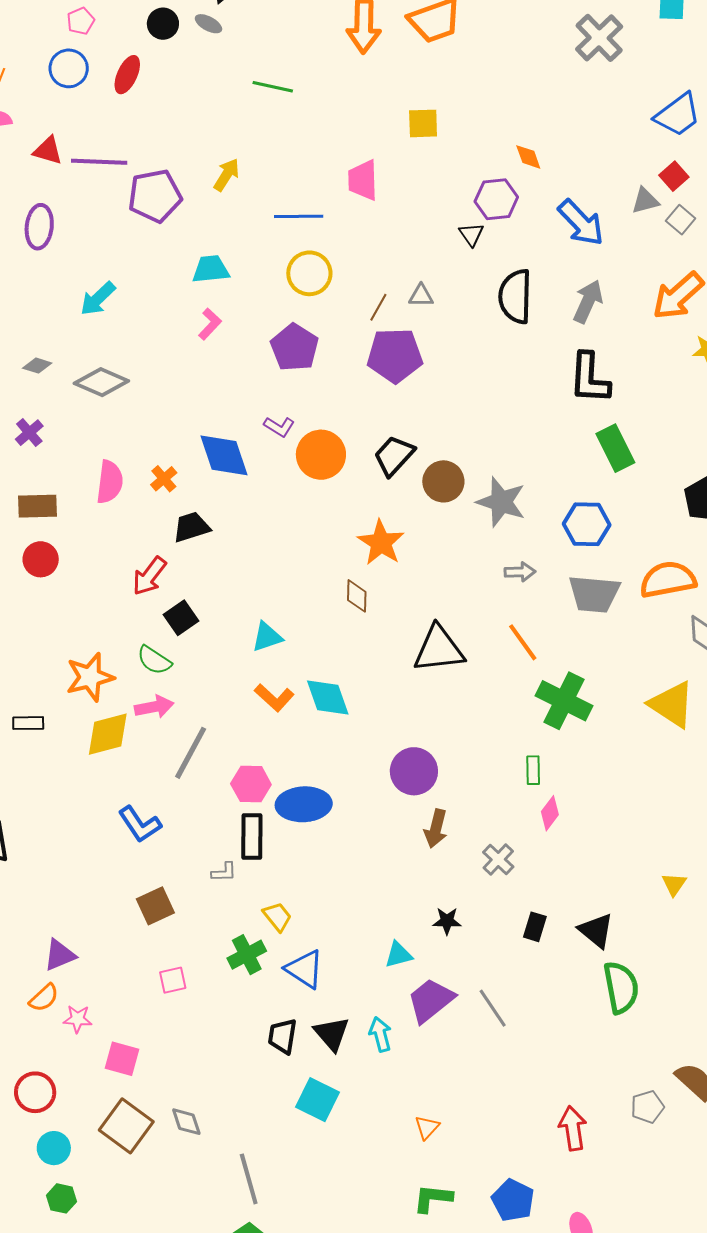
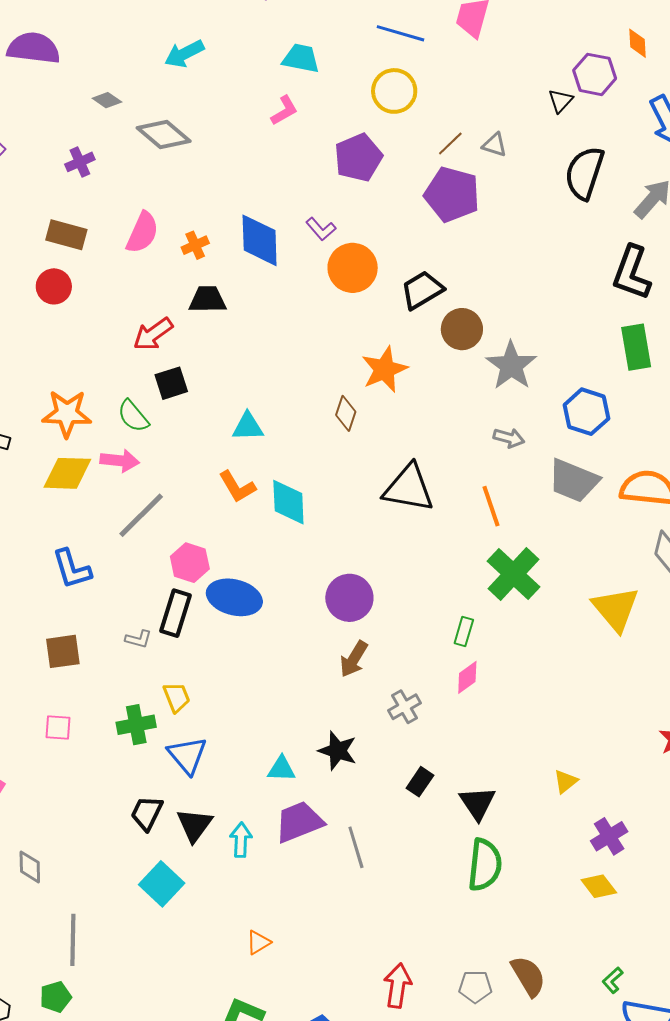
black star: (447, 921) -> (338, 751), size x1.4

